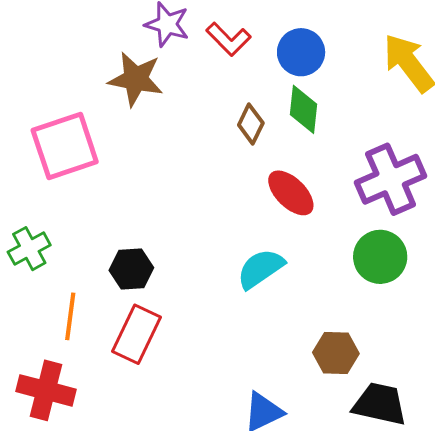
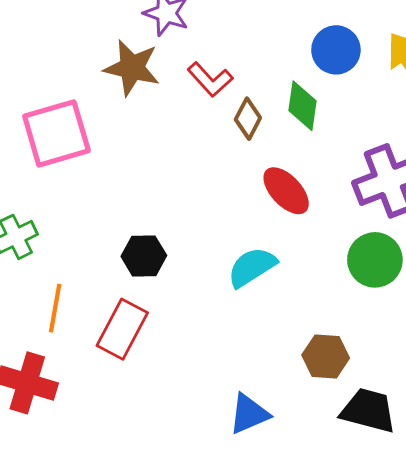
red L-shape: (229, 39) -> (210, 79), moved
blue circle: (301, 52) -> (336, 50), moved
black hexagon: (131, 269) -> (144, 256), moved

